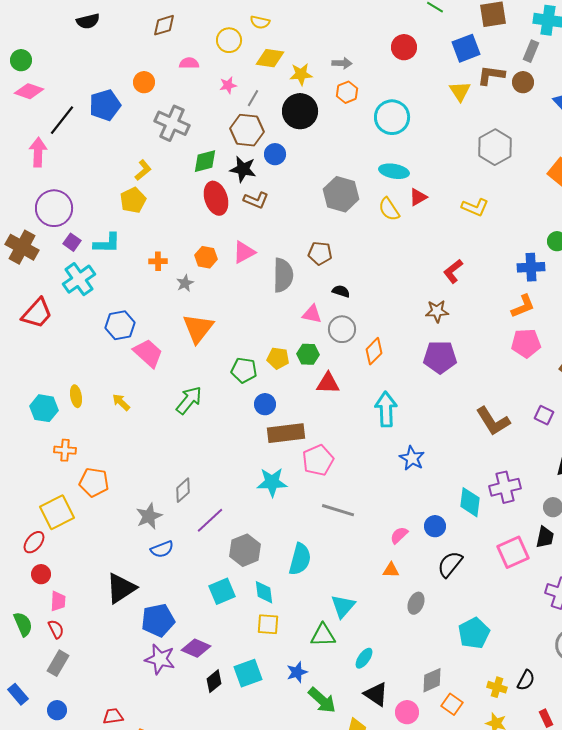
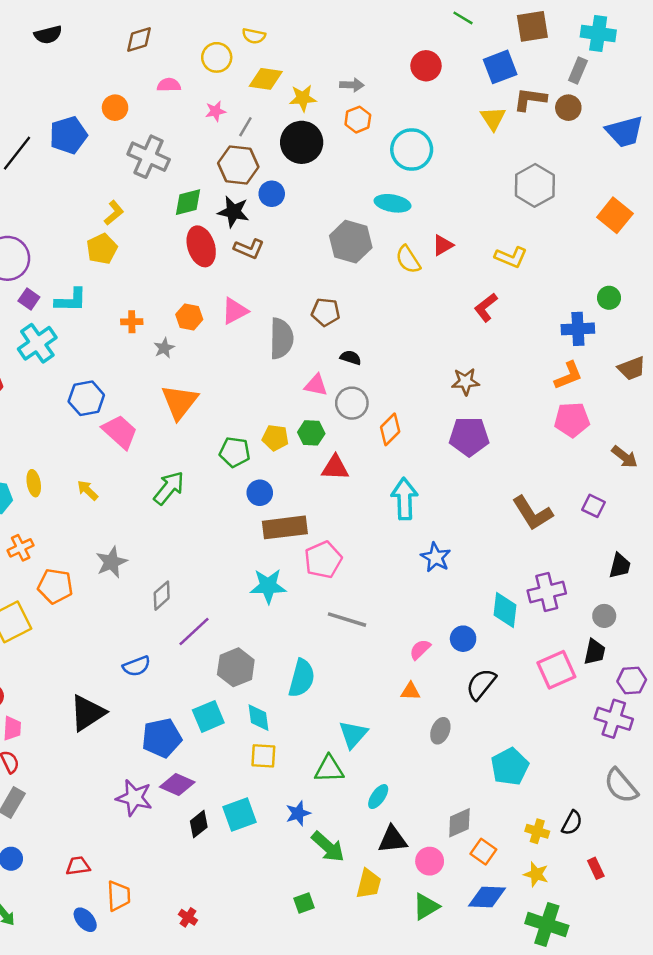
cyan ellipse: (394, 171) -> (393, 203), moved
red L-shape: (453, 271) -> (486, 307), moved
orange cross: (65, 450) -> (21, 548), turned -30
gray star: (149, 516) -> (111, 562), moved
blue pentagon: (158, 620) -> (162, 738), moved
black triangle: (376, 694) -> (393, 840), turned -40

